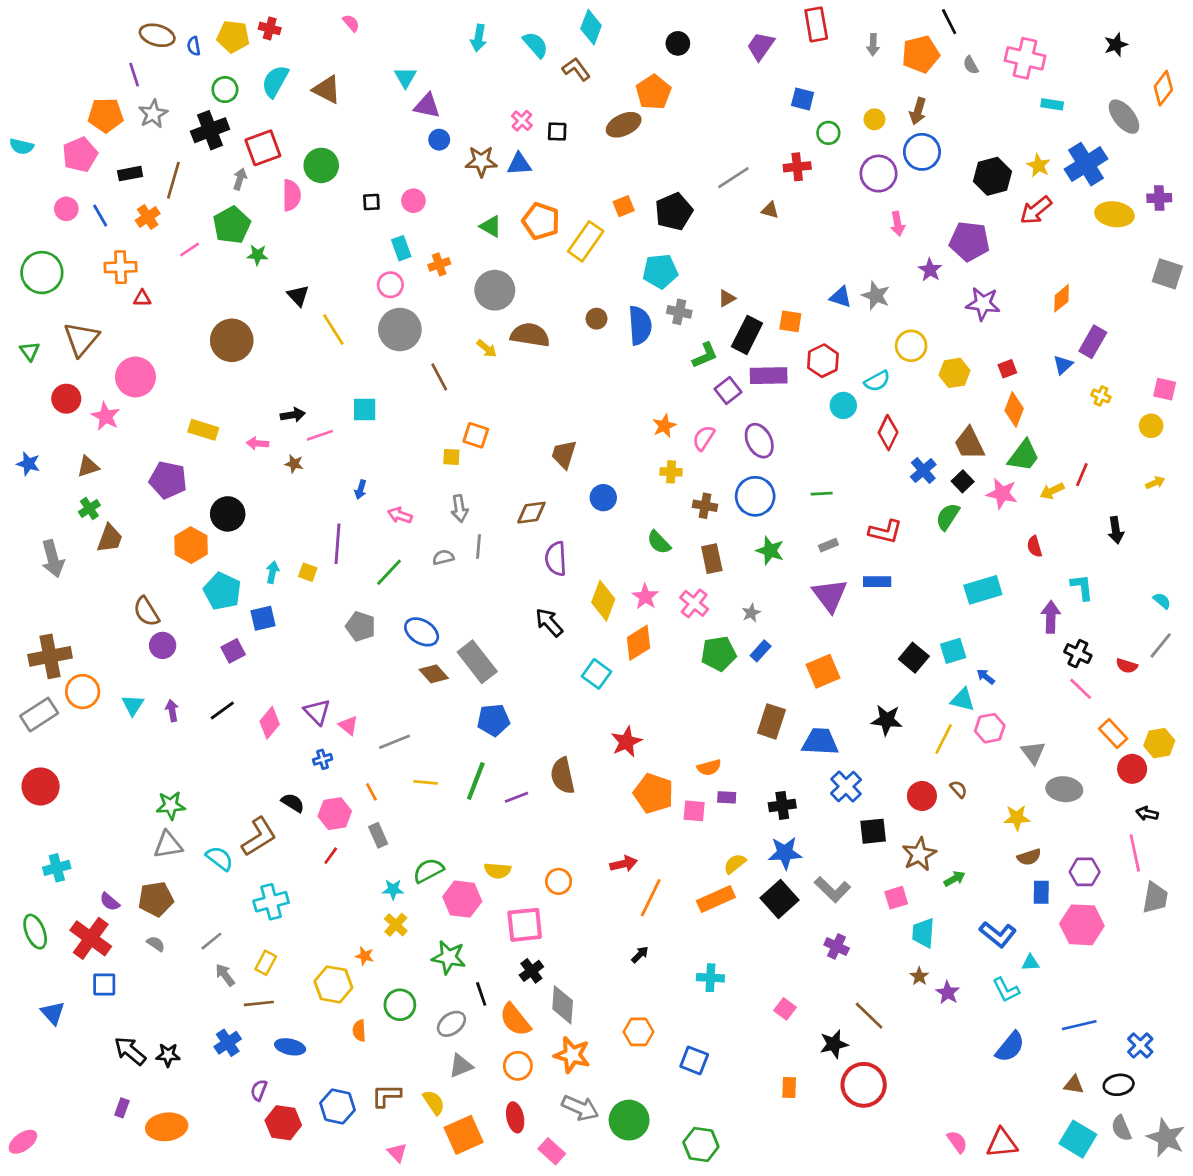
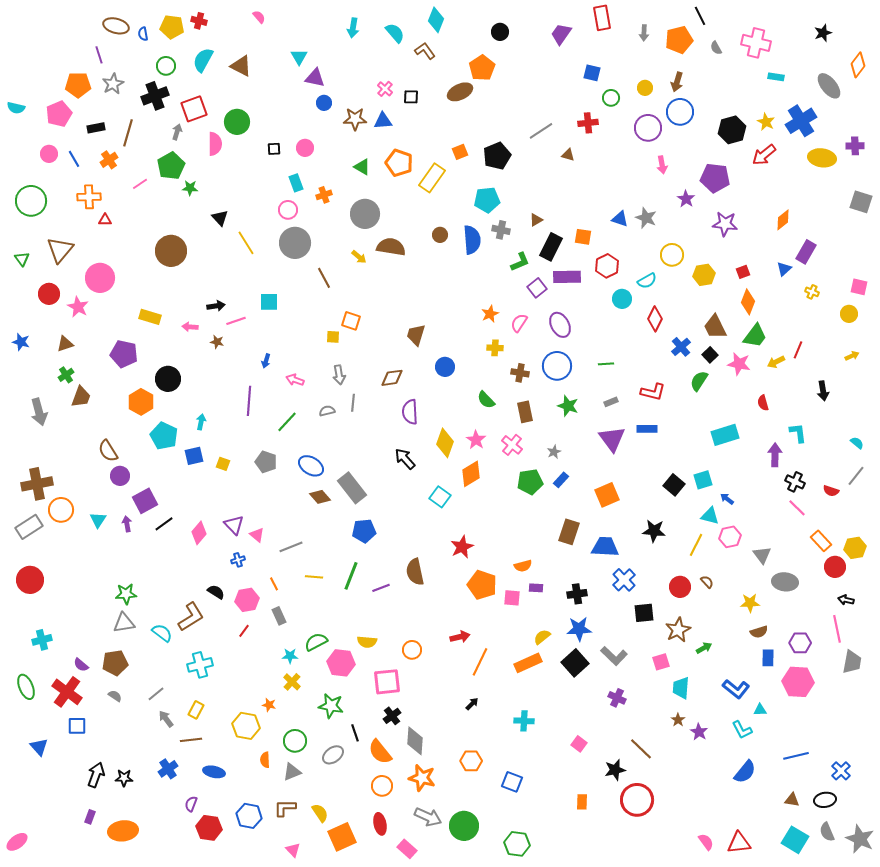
yellow square: (308, 572) -> (223, 464), moved
purple square: (233, 651) -> (145, 501), moved, size x1.4
black arrow: (130, 1051) -> (96, 775), turned 70
gray triangle: (461, 1066) -> (292, 772), moved

